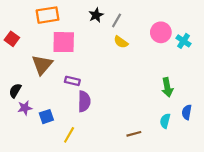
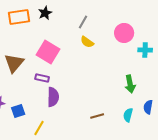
black star: (96, 15) -> (45, 13), moved
cyan cross: (183, 41) -> (145, 50), moved, turned -32
pink square: (64, 42) -> (48, 52), moved, turned 30
brown line: (134, 134) -> (97, 116), moved

